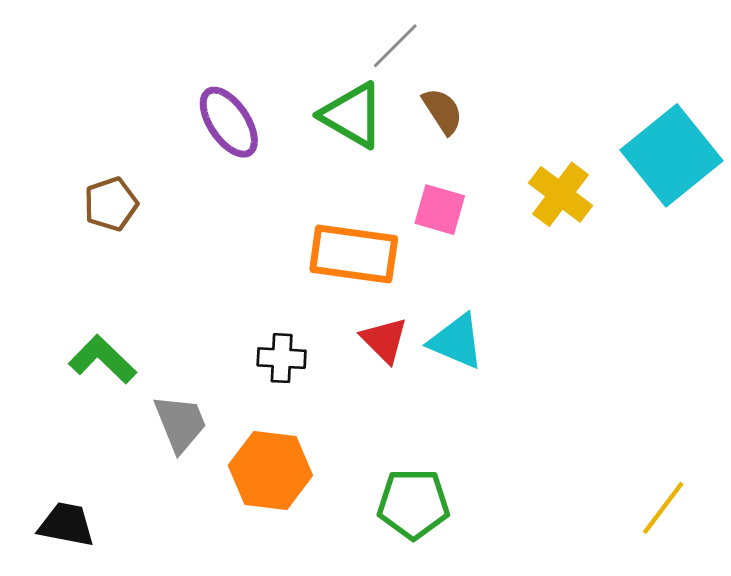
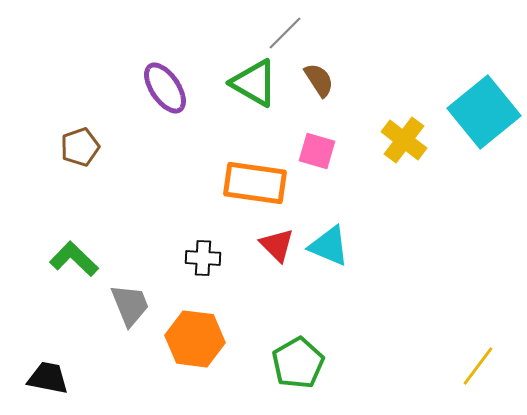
green pentagon: (413, 504) -> (298, 363), turned -30

